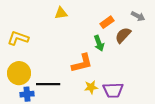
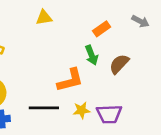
brown semicircle: (123, 35) -> (119, 64), moved
black line: (48, 84) -> (44, 108), moved

